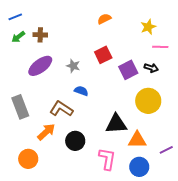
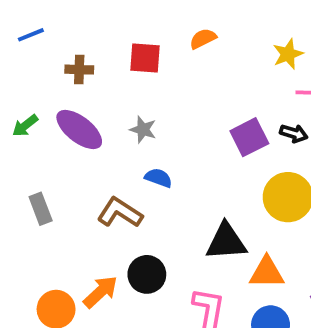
green arrow: (18, 37) -> (25, 126), moved
red square: (103, 55) -> (145, 58), moved, turned 30
purple ellipse: (40, 66) -> (79, 129), turned 75
gray rectangle: (20, 107) -> (41, 209), size x0.7
orange arrow: (46, 132) -> (100, 292), moved

